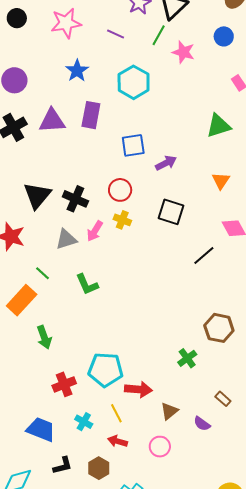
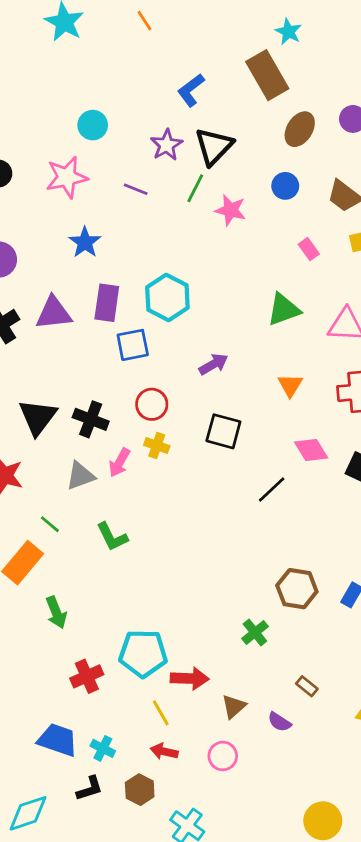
cyan hexagon: (134, 82) -> (167, 297), moved
blue square: (133, 145) -> (133, 345), moved
cyan cross: (84, 422) -> (103, 748), moved

